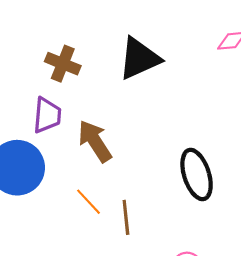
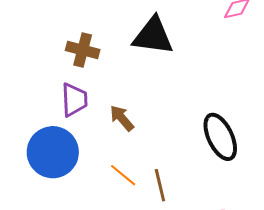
black triangle: (139, 58) -> (153, 36), turned 39
brown arrow: (95, 141) -> (122, 118), size x0.7

